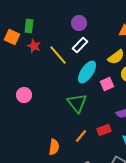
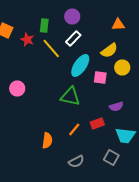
green rectangle: (29, 26) -> (44, 26), moved
pink square: (107, 84) -> (100, 78), turned 32
green triangle: (77, 103) -> (70, 96), turned -40

